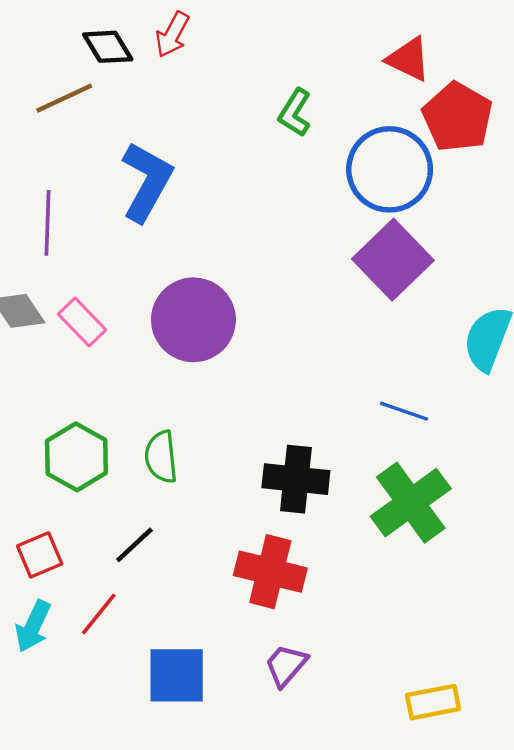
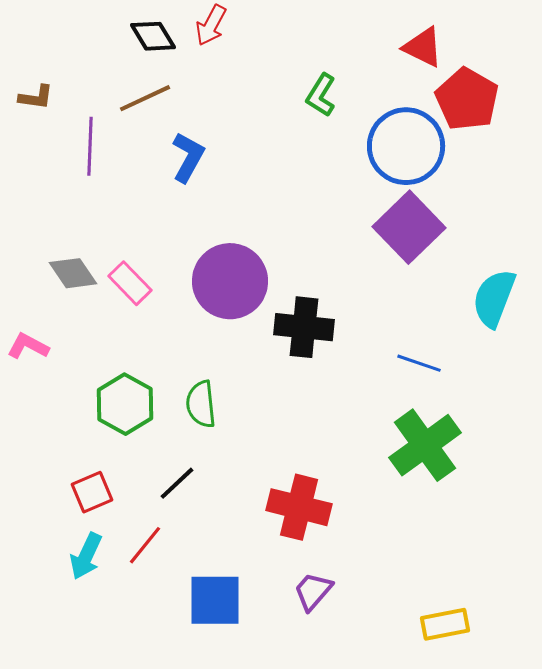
brown line: (64, 98) -> (145, 98), moved
blue L-shape: (147, 182) -> (188, 157), size x0.7
purple line: (47, 223) -> (90, 146), moved
black cross: (296, 479) -> (304, 327), moved

